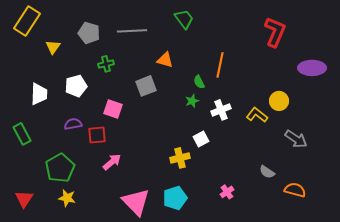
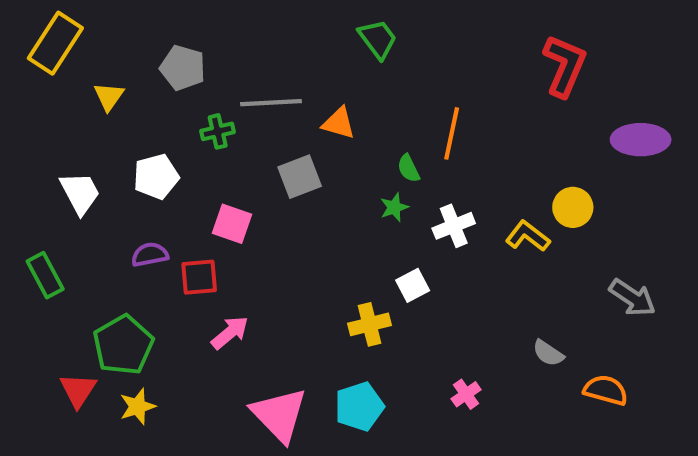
gray line: (132, 31) -> (271, 103), moved
white trapezoid: (39, 94) -> (80, 193), turned -30
gray arrow: (296, 139) -> (632, 298), moved
yellow star: (67, 198) -> (138, 407), turned -30
red triangle: (24, 199) -> (78, 390), moved

